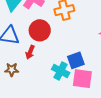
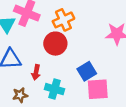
red circle: (40, 30) -> (55, 44), moved
cyan cross: (61, 71) -> (54, 89), moved

